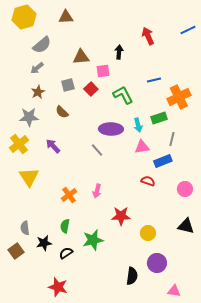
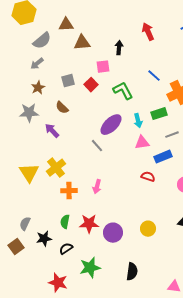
brown triangle: (66, 17) -> (66, 25), moved
brown triangle: (81, 57) -> (82, 43), moved
blue line: (154, 80) -> (154, 76), turned 56
purple ellipse: (111, 129) -> (111, 125), turned -45
gray line: (172, 139) -> (172, 135), turned 56
yellow cross: (19, 144) -> (56, 168), moved
purple arrow: (53, 146) -> (52, 131), moved
orange cross: (69, 195) -> (69, 191), turned 35
red star: (121, 216) -> (89, 224), moved
gray semicircle: (25, 228) -> (25, 224), turned 32
green star: (93, 240) -> (90, 268), moved
purple circle: (157, 263) -> (113, 233), moved

